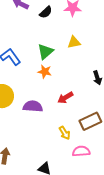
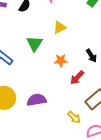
orange star: (45, 72) -> (61, 60), moved
red arrow: (65, 98) -> (77, 78), moved

